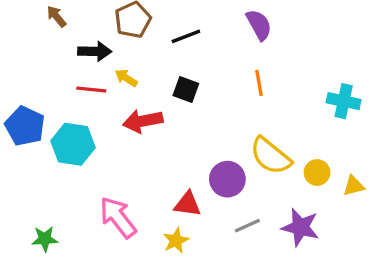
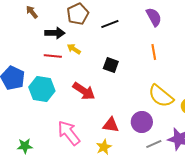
black square: (186, 90) -> (111, 65), moved
red arrow: (143, 121) -> (84, 91), moved, turned -135
purple circle: (227, 179) -> (142, 122), moved
gray line: (247, 226) -> (154, 144), moved

